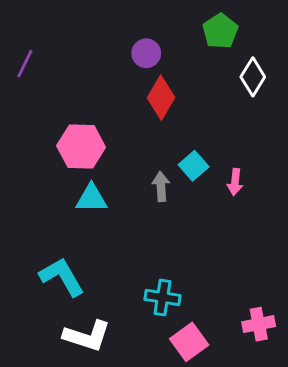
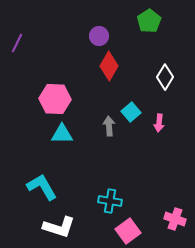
white diamond: (253, 77) -> (165, 77), moved
pink cross: (259, 324) -> (175, 219), turned 30

